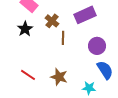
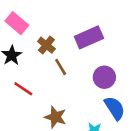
brown line: (63, 38) -> (61, 67), turned -32
red line: (28, 75) -> (23, 89), moved

